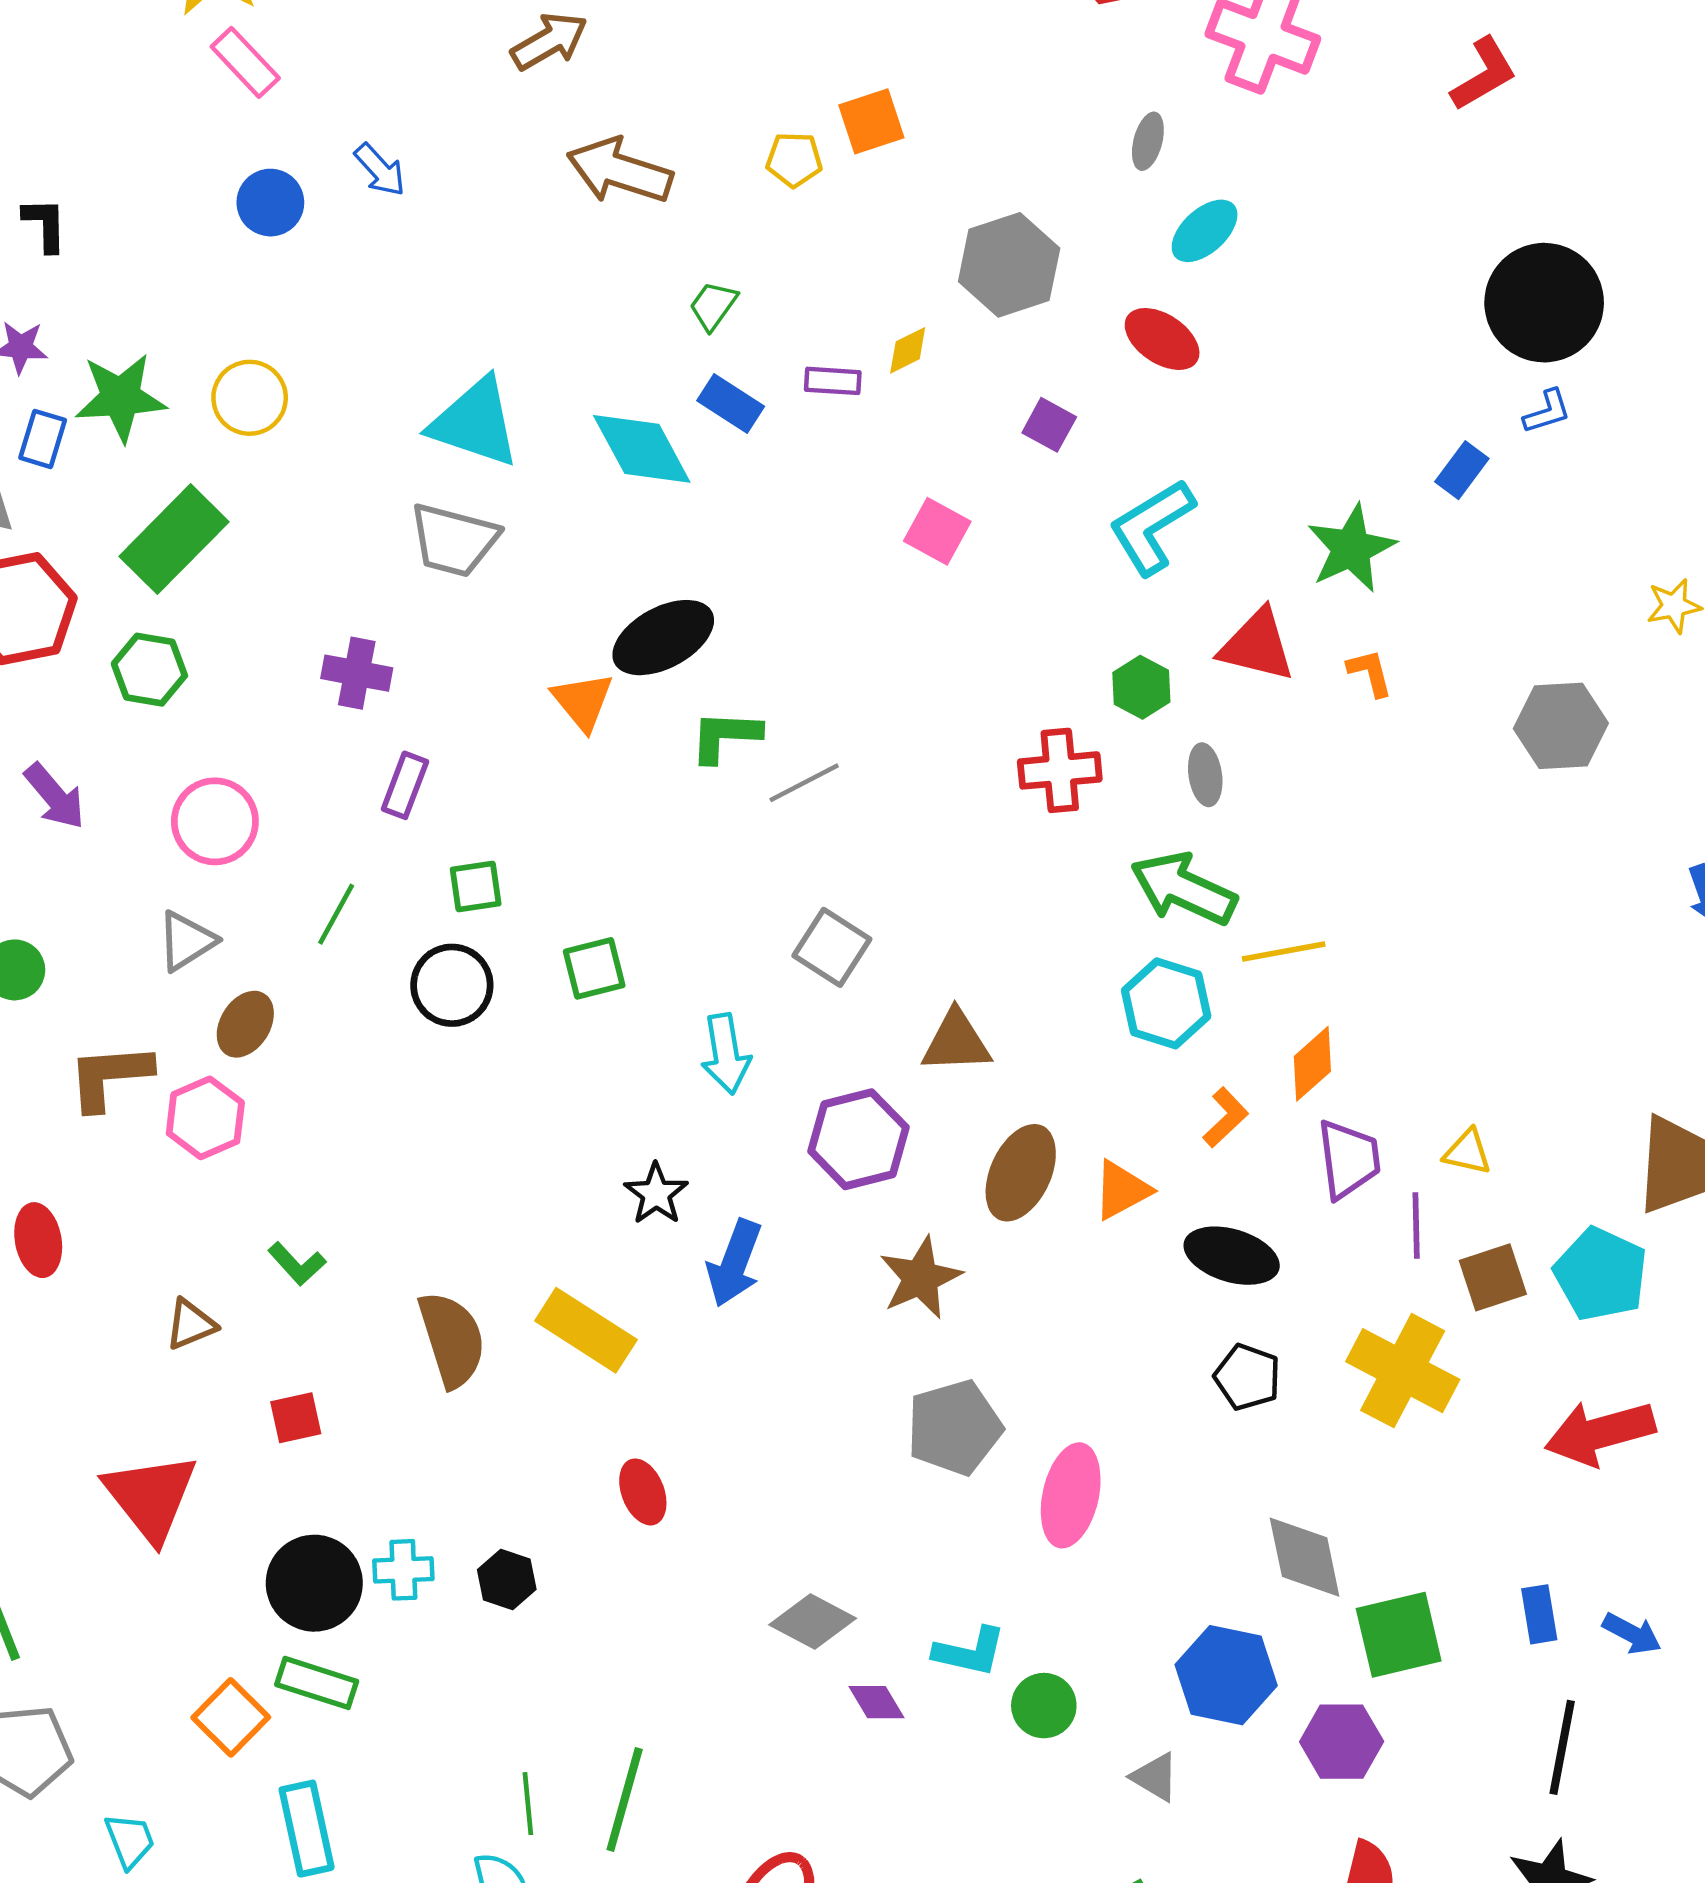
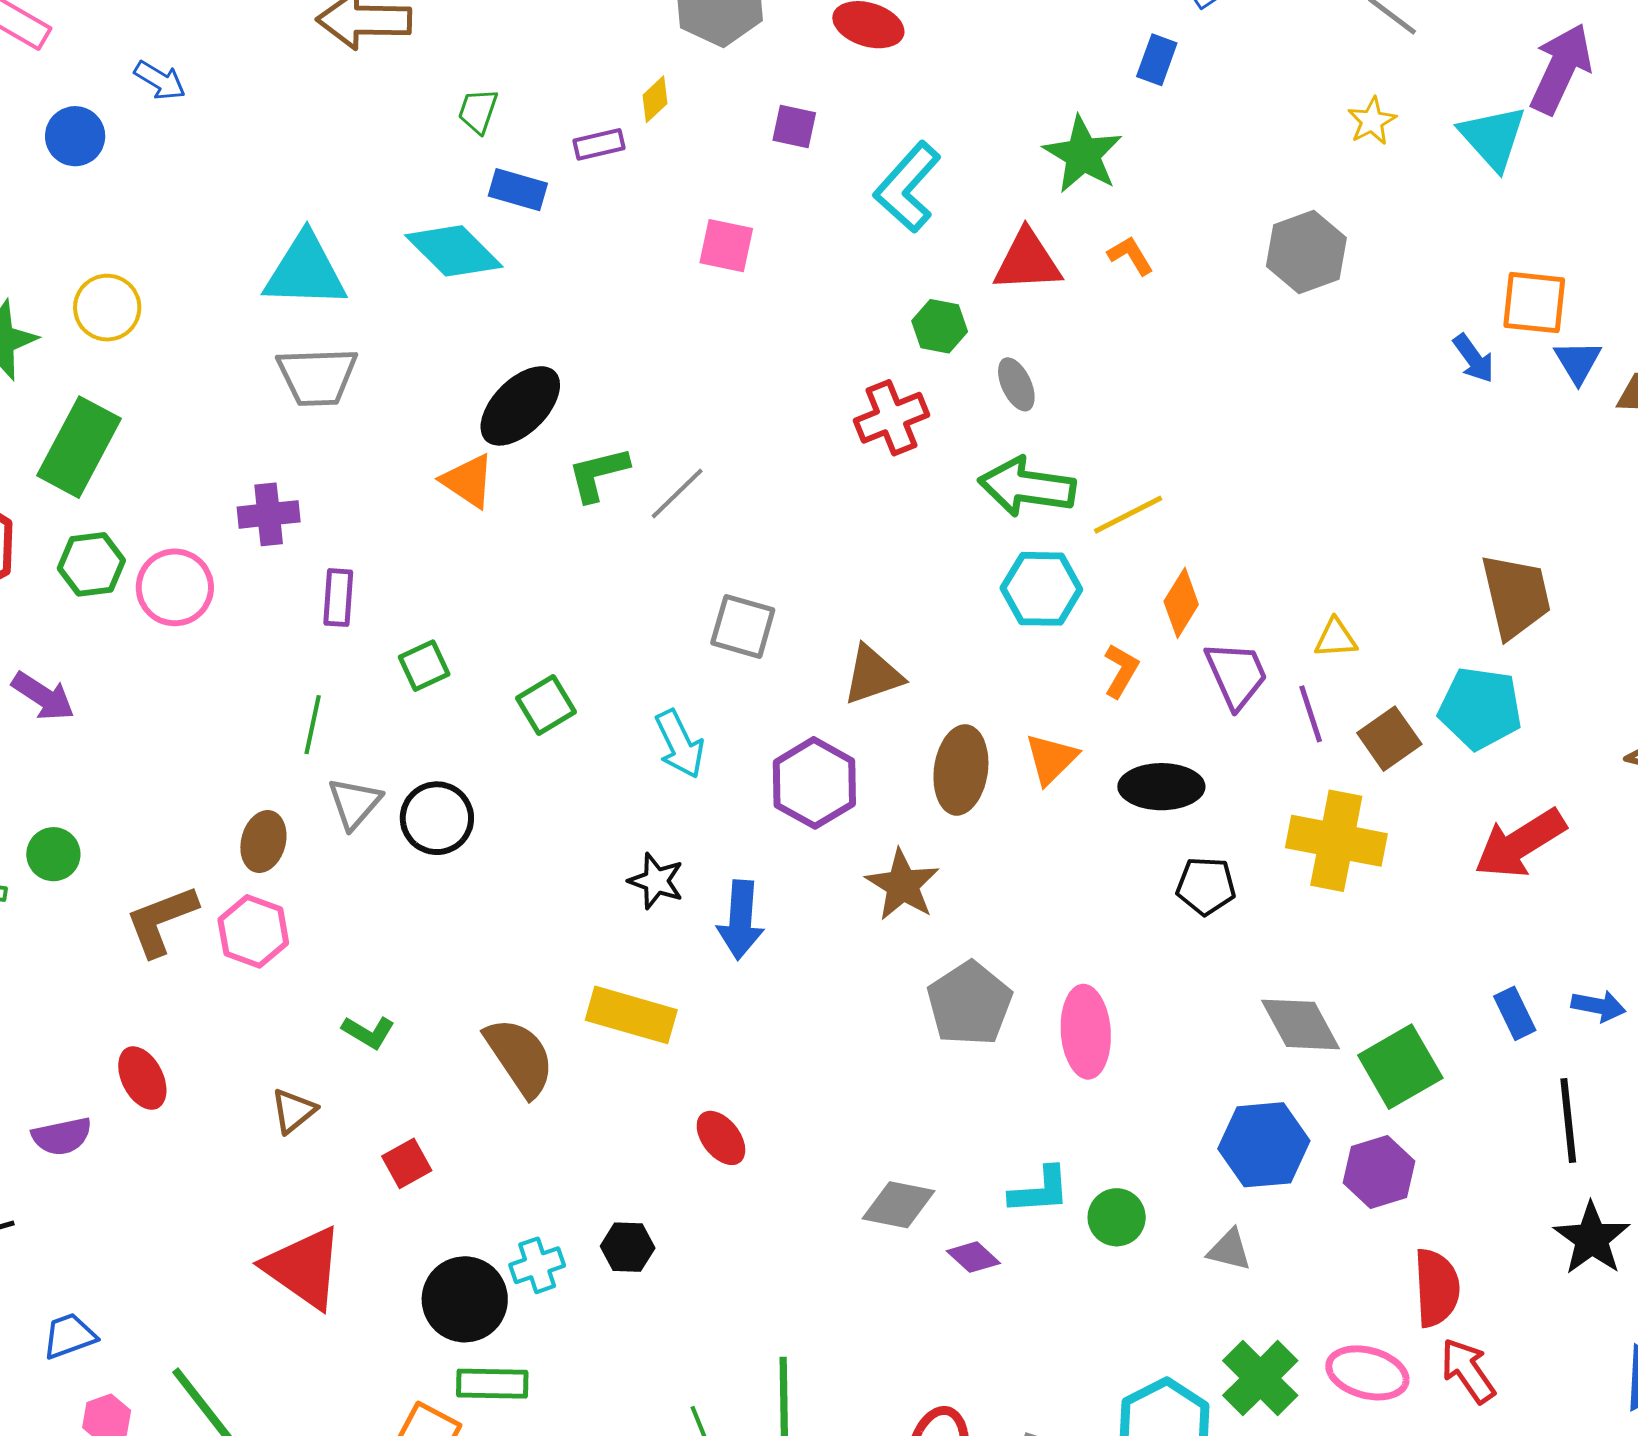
pink circle: (215, 821) -> (175, 587), moved
gray triangle: (186, 941) -> (354, 803), moved
black circle: (452, 985) -> (437, 818), moved

